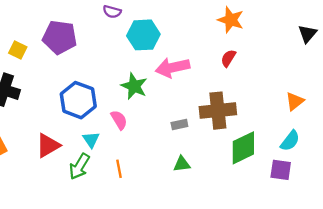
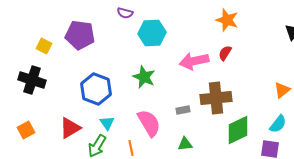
pink arrow: (172, 68) -> (194, 61), moved
pink semicircle: (119, 120) -> (149, 123), moved, size x1.6

